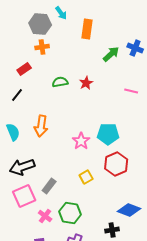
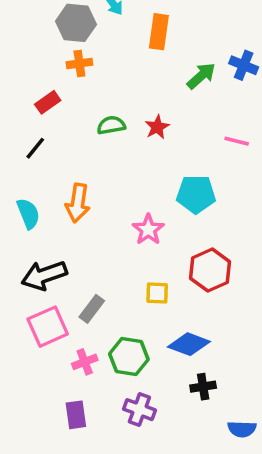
cyan pentagon: (108, 134) -> (196, 194), moved
yellow square: (86, 177) -> (157, 293), turned 32
blue diamond: (129, 210) -> (189, 344), moved
pink cross: (45, 216) -> (85, 362), turned 32

